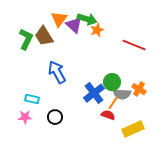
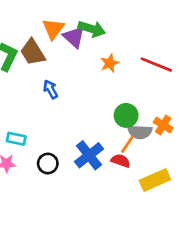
orange star: (97, 30) -> (110, 63), moved
blue arrow: (57, 72) -> (51, 89), moved, size x0.6
blue cross: (94, 93) -> (89, 155), moved

